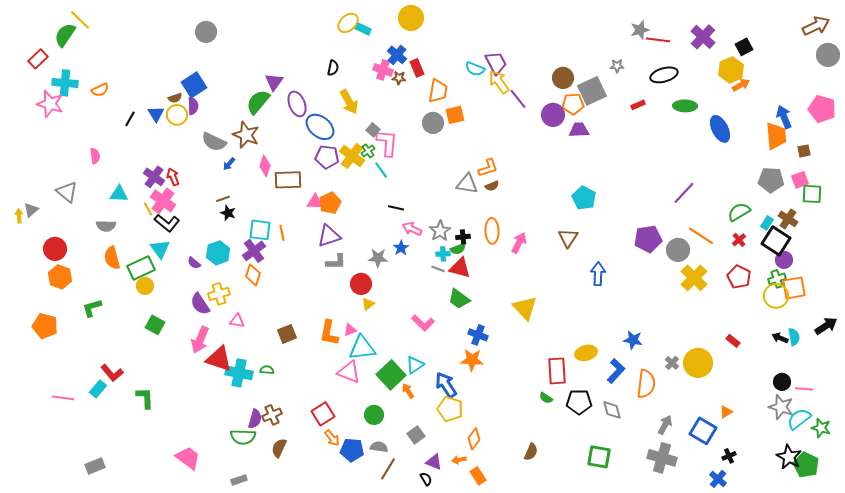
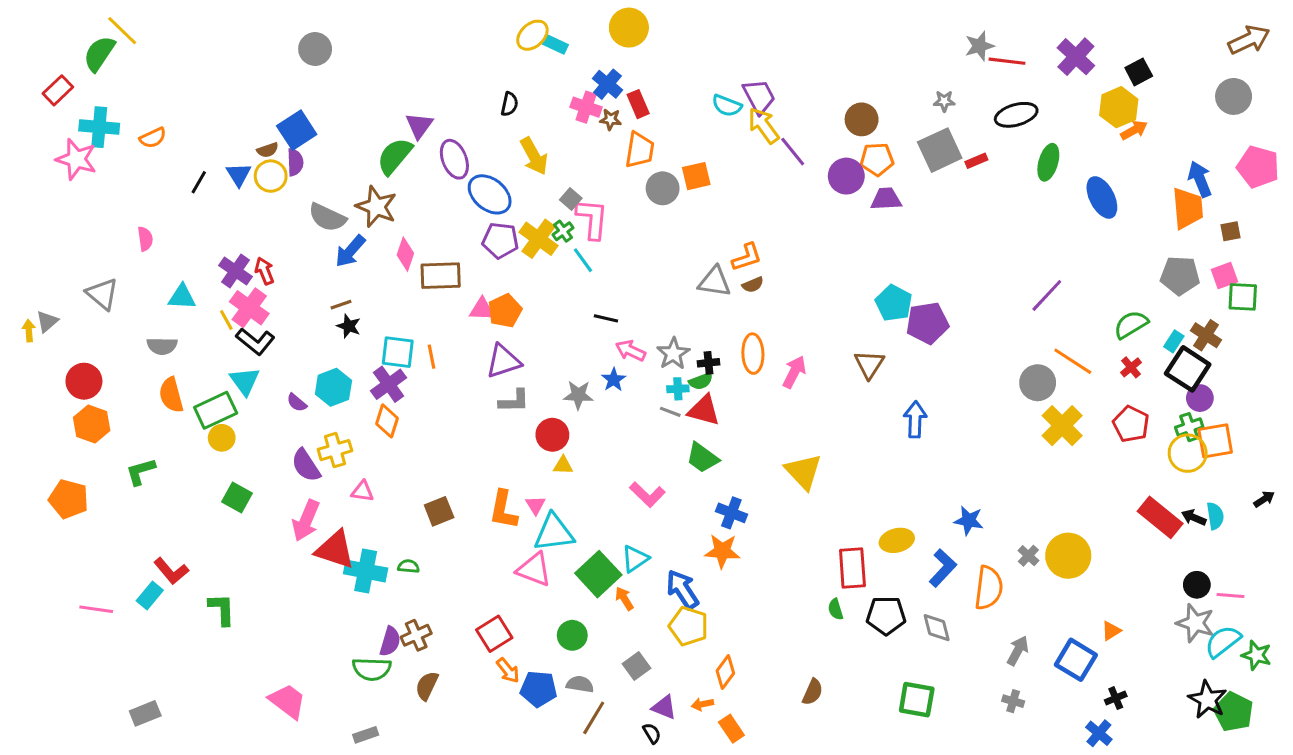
gray circle: (828, 55) -> (1234, 96), moved
orange trapezoid: (438, 91) -> (640, 150), moved
gray square: (592, 91) -> (940, 150), moved
green ellipse: (685, 106) -> (1048, 162), turned -75
blue arrow: (229, 164) -> (350, 251), size x1.6
purple pentagon: (648, 239) -> (927, 323), moved
yellow triangle: (368, 304) -> (563, 465), turned 40
black arrow: (826, 326) -> (1264, 499), size x0.6
pink triangle: (350, 330) -> (536, 505), turned -40
red rectangle: (733, 341) -> (1160, 517), moved, size x2.0
green semicircle: (546, 398) -> (836, 609), turned 40
gray cross: (662, 458) -> (1013, 701), size x0.5

